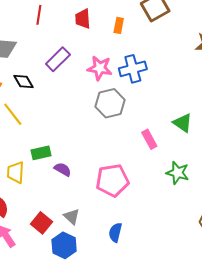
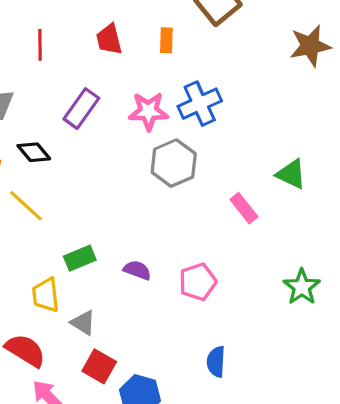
purple semicircle: (63, 169) -> (137, 270), moved
green star: (178, 173) -> (302, 287), moved, turned 30
pink pentagon: (112, 180) -> (198, 282), size x0.7
gray triangle: (72, 217) -> (83, 323), moved

